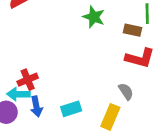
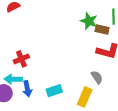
green star: (94, 17) -> (89, 21), moved
red cross: (28, 80) -> (21, 59), moved

